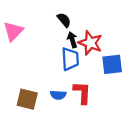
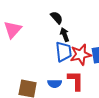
red star: (90, 43) -> (81, 55), moved, turned -30

